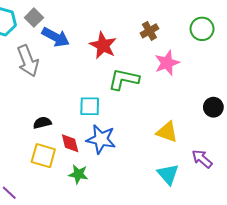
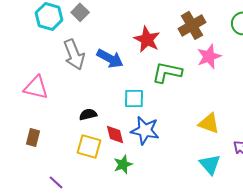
brown cross: (149, 31) -> (192, 25), size x1.5
blue arrow: (56, 37) -> (110, 58), moved
green star: (78, 174) -> (123, 164), turned -30

